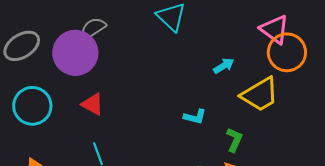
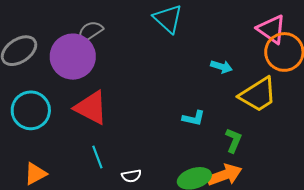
cyan arrow: (224, 66) -> (221, 67), turned 50
red triangle: (93, 104) -> (91, 108), size x1.5

